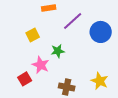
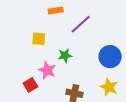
blue circle: (101, 32) -> (110, 57), moved
yellow square: (33, 35) -> (39, 39), turned 32

